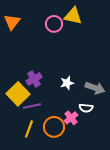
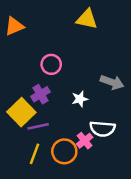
orange triangle: (12, 22) -> (14, 26), turned 30
pink circle: (54, 24) -> (51, 64), moved
gray arrow: (95, 88) -> (112, 82), moved
white semicircle: (86, 108) -> (102, 129), size x1.5

